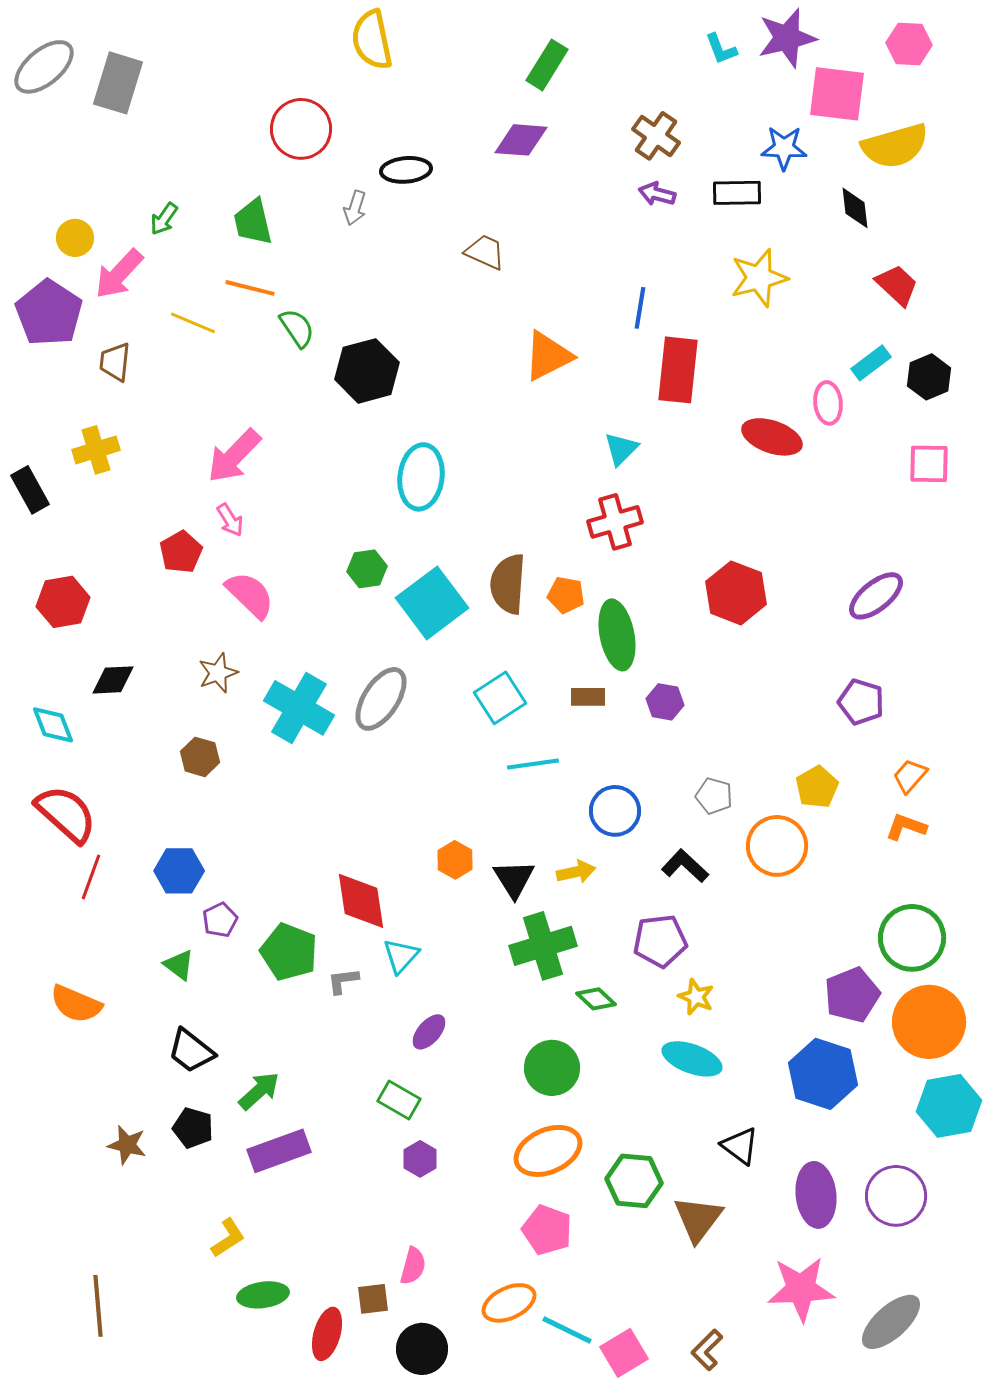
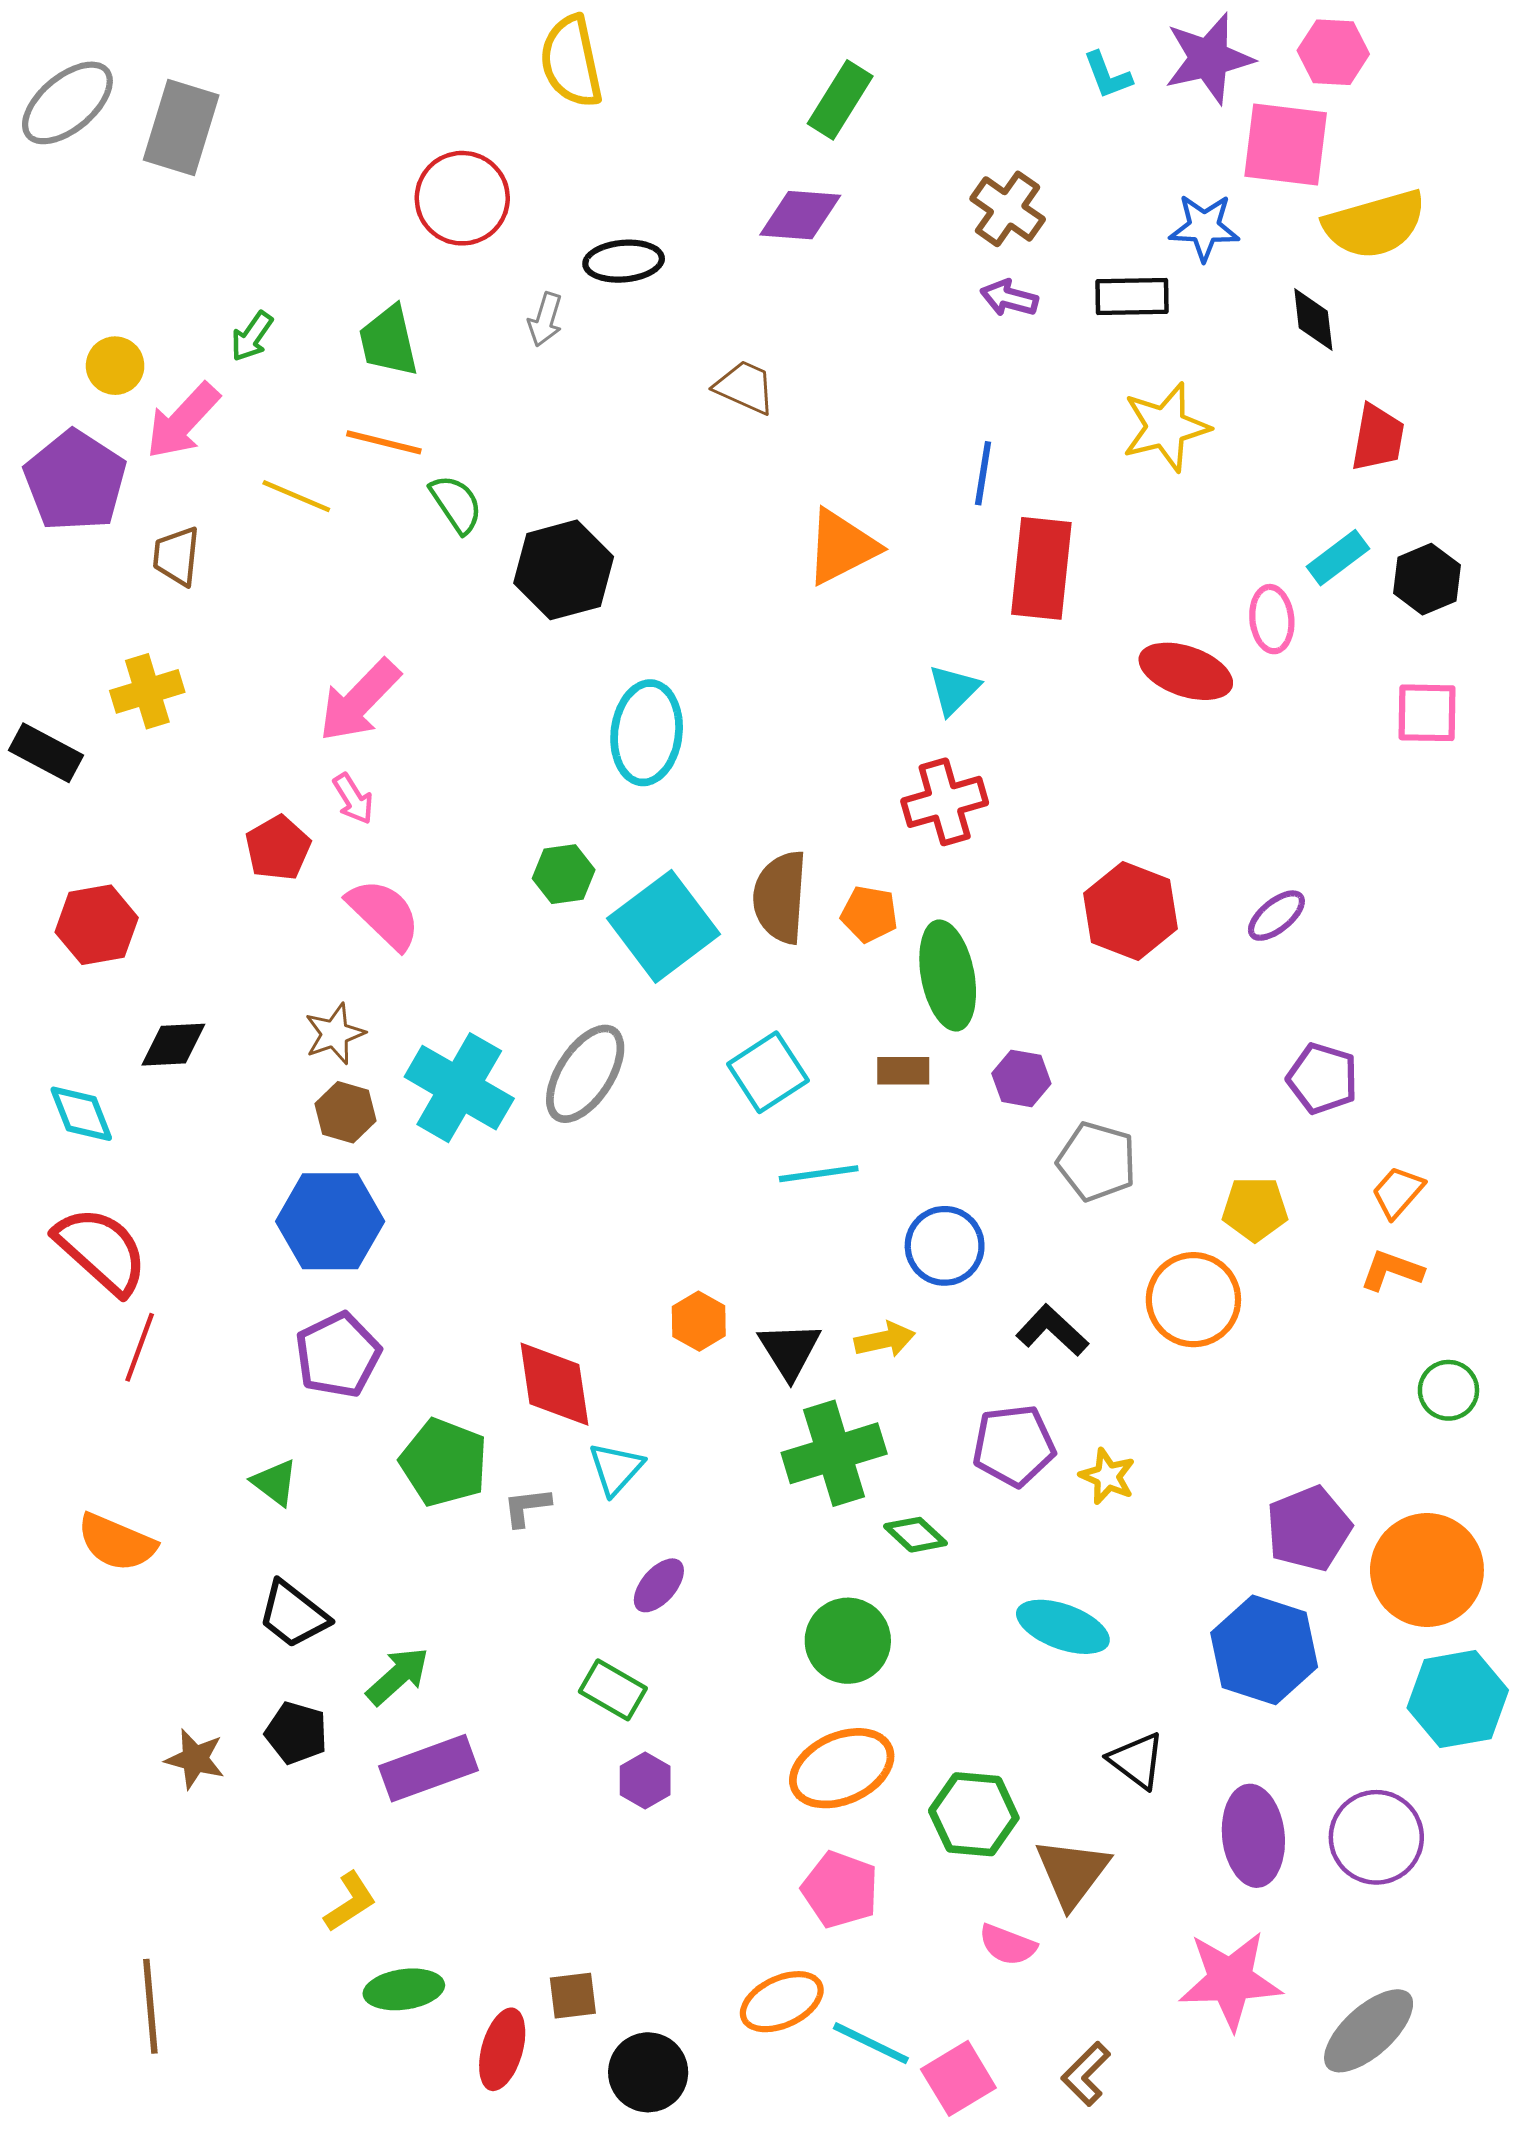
pink hexagon: (909, 44) -> (1333, 52), moved
red trapezoid: (897, 285) -> (1378, 438), turned 57
black rectangle: (30, 490) -> (46, 753), turned -33
purple ellipse: (876, 596) -> (1276, 916), moved, size x0.7
brown hexagon: (200, 757) -> (345, 1112), moved
yellow pentagon: (817, 787) -> (1255, 1209), turned 30
gray pentagon: (714, 796) -> (1097, 1161), moved, size x1.4
blue hexagon: (179, 871) -> (330, 1221), moved, size x1.4
purple pentagon: (220, 920) -> (338, 1355), moved, size x1.6
green circle: (912, 938) -> (1448, 1390), moved, size x0.6
yellow star: (696, 997) -> (1107, 1476), moved
pink semicircle: (413, 1266) -> (1008, 1945), moved, turned 96

